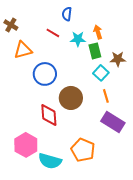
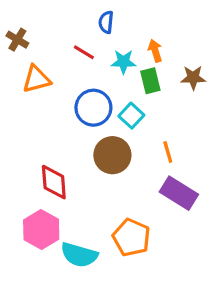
brown star: (118, 59) -> (193, 78), moved
cyan square: (101, 73) -> (131, 116), moved
blue circle: (45, 74) -> (93, 108), moved
red diamond: (49, 115) -> (54, 182), moved

